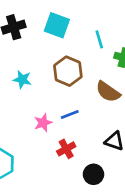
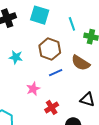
blue line: (70, 114) -> (56, 73), moved

